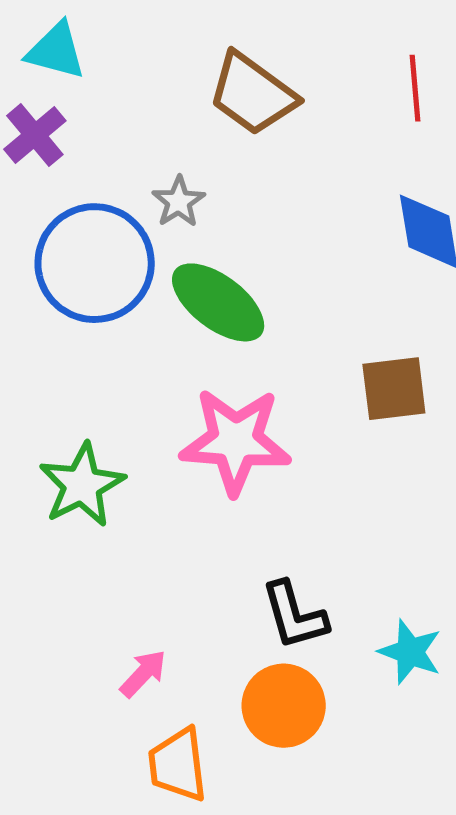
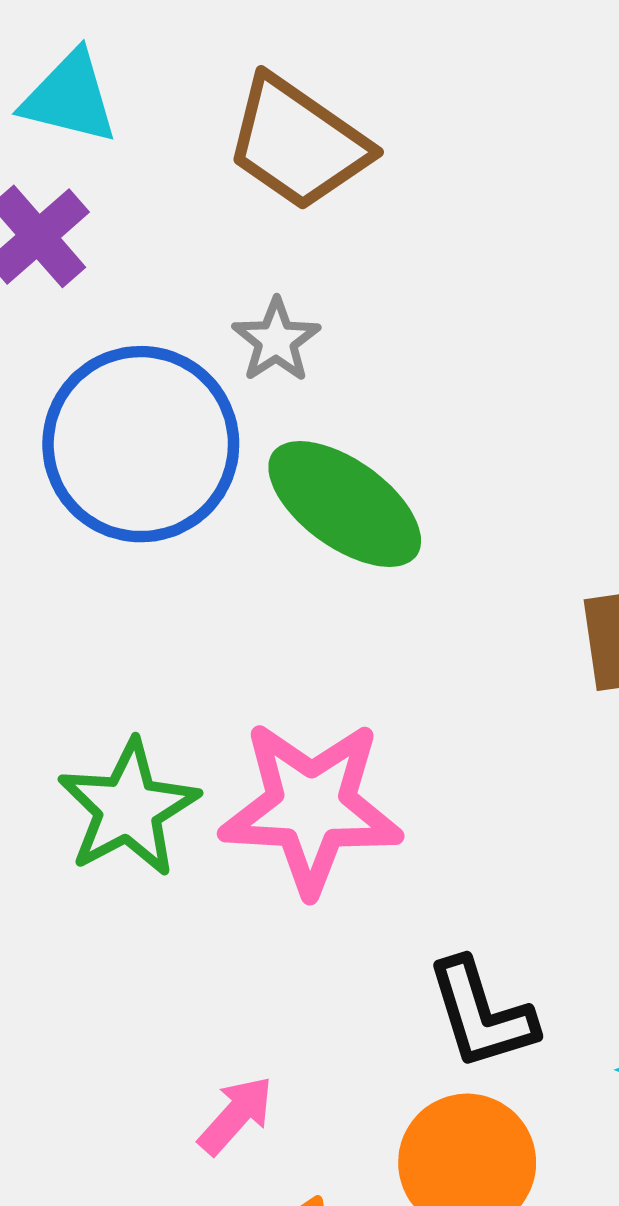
brown trapezoid: (252, 94) -> (298, 143), moved
pink star: (235, 441) -> (311, 807), moved

